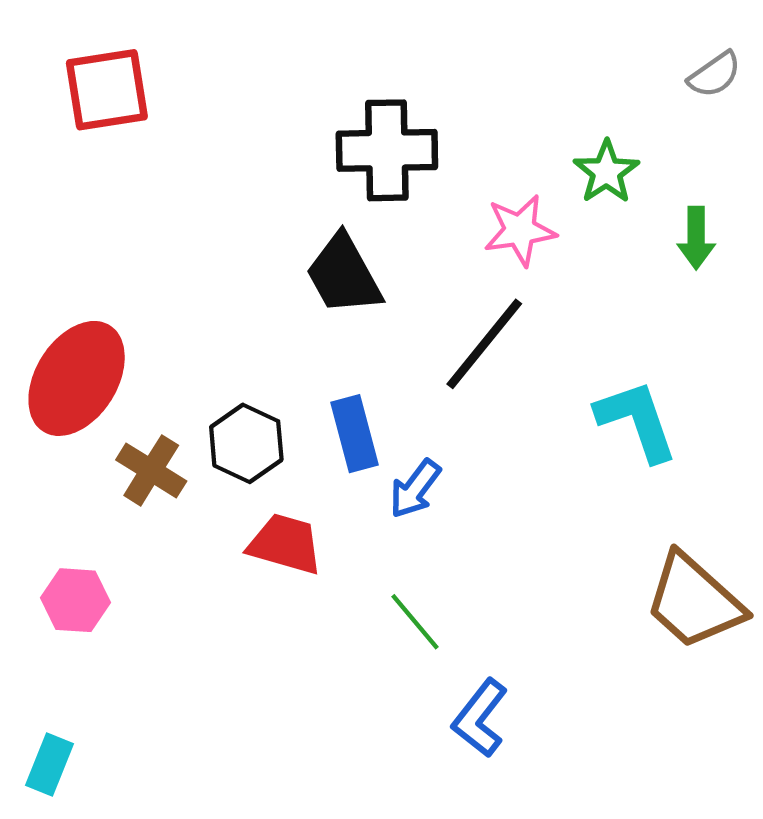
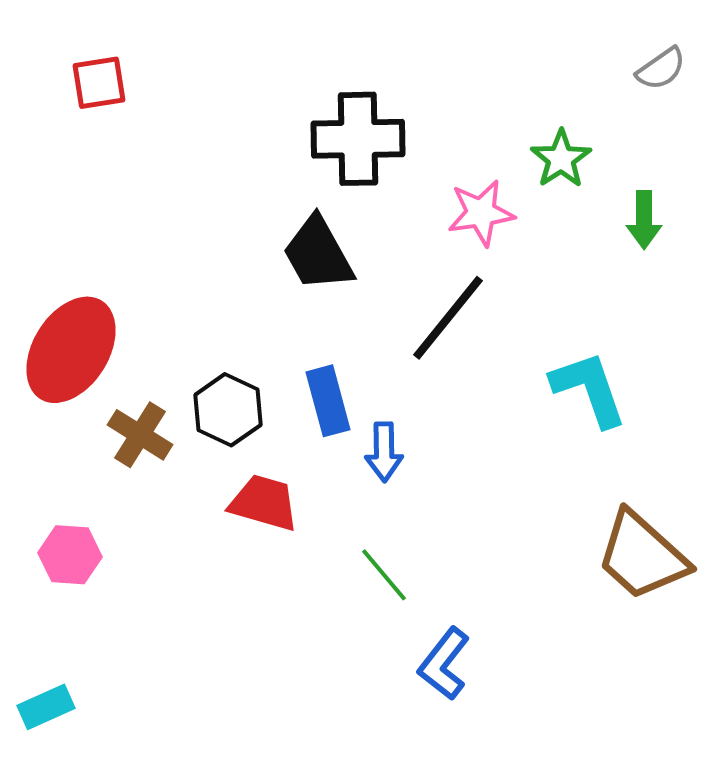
red square: (107, 90) -> (99, 83), size x0.7
blue arrow: (415, 489) -> (384, 452), turned -38
cyan rectangle: (50, 765) -> (46, 707), turned 44

